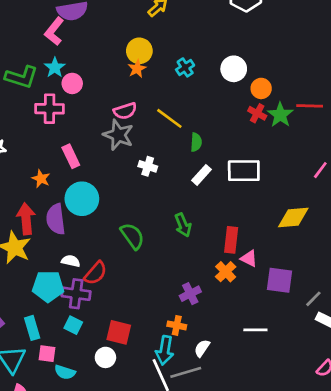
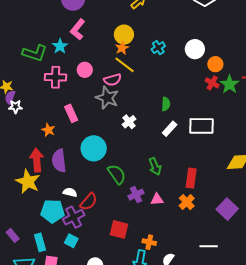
pink L-shape: (54, 31) -> (78, 29), moved
pink circle: (72, 83) -> (85, 70), moved
yellow line: (169, 118) -> (124, 65), moved
white cross: (148, 166) -> (129, 122), turned 32
cyan circle: (82, 199) -> (94, 148), moved
pink triangle: (249, 258) -> (157, 199), moved, turned -32
purple square: (279, 280) -> (227, 209), turned 35
purple cross: (76, 294) -> (74, 217), turned -35
purple cross: (190, 294) -> (136, 195), moved
red square: (119, 332) -> (119, 229), moved

